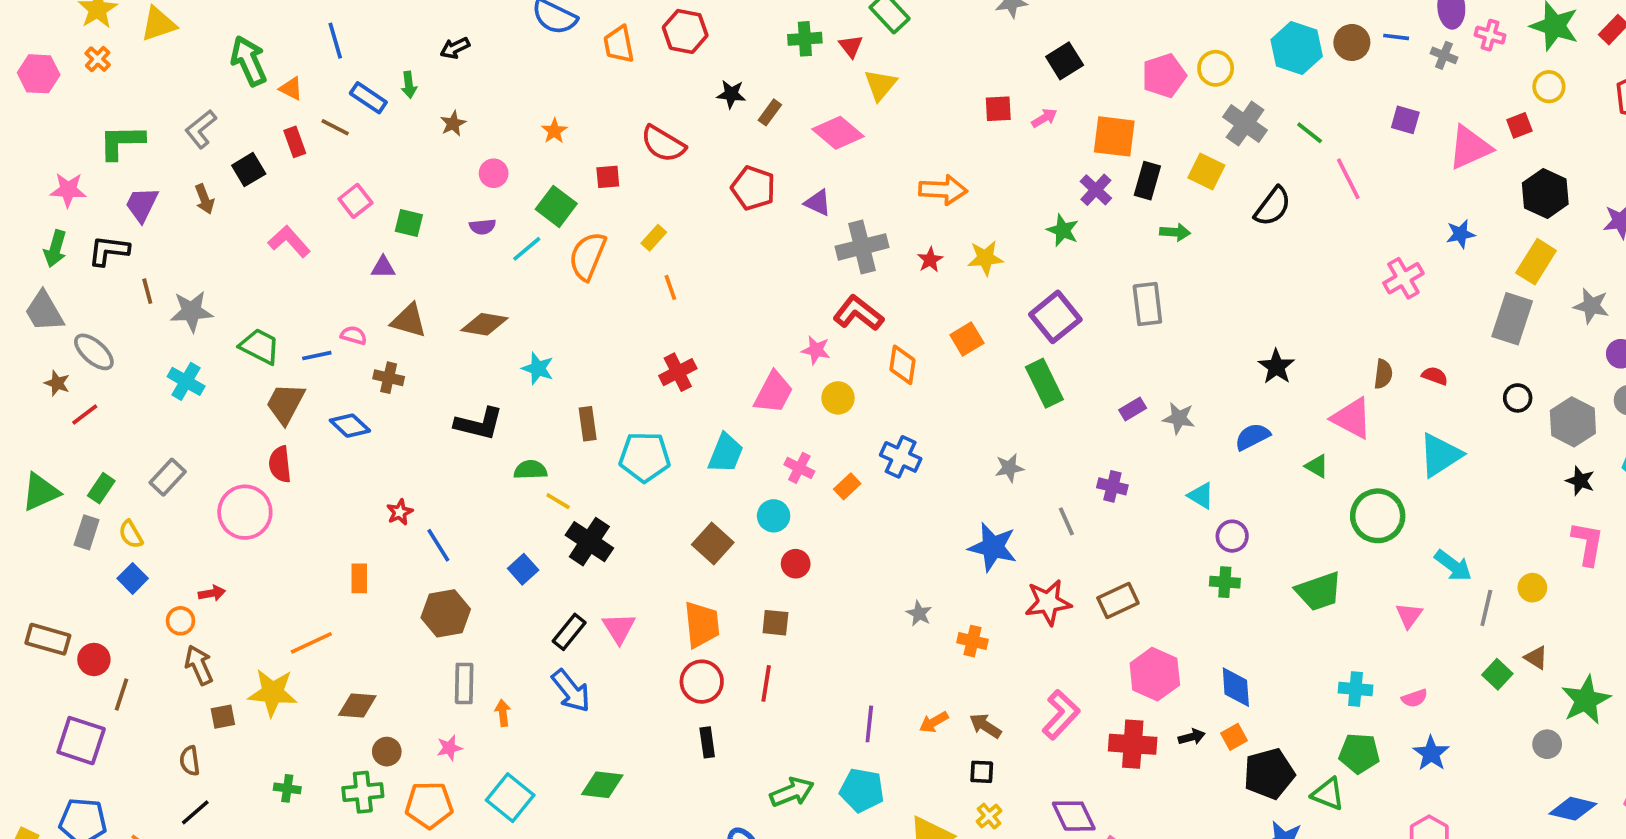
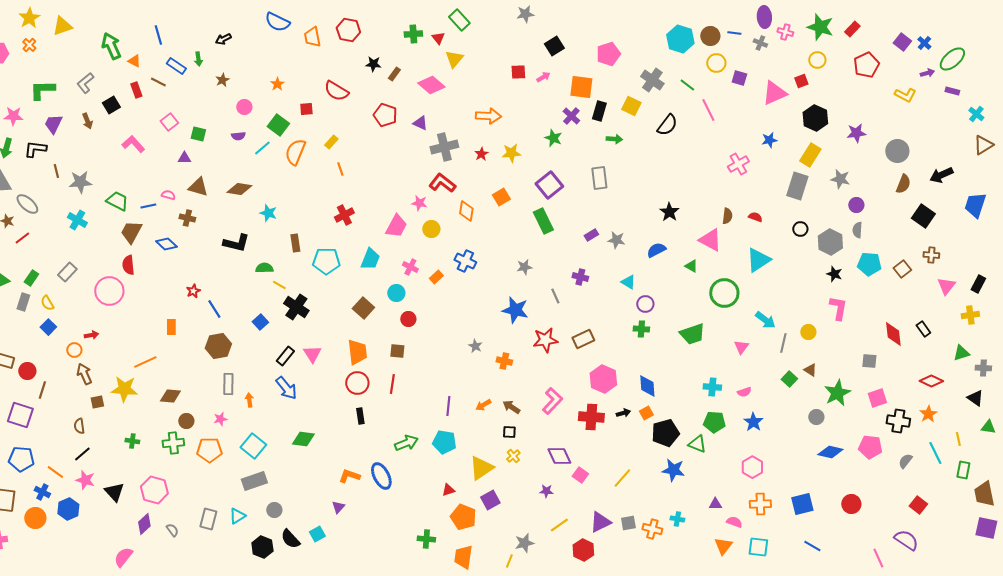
yellow circle: (1216, 68) -> (716, 63), moved

